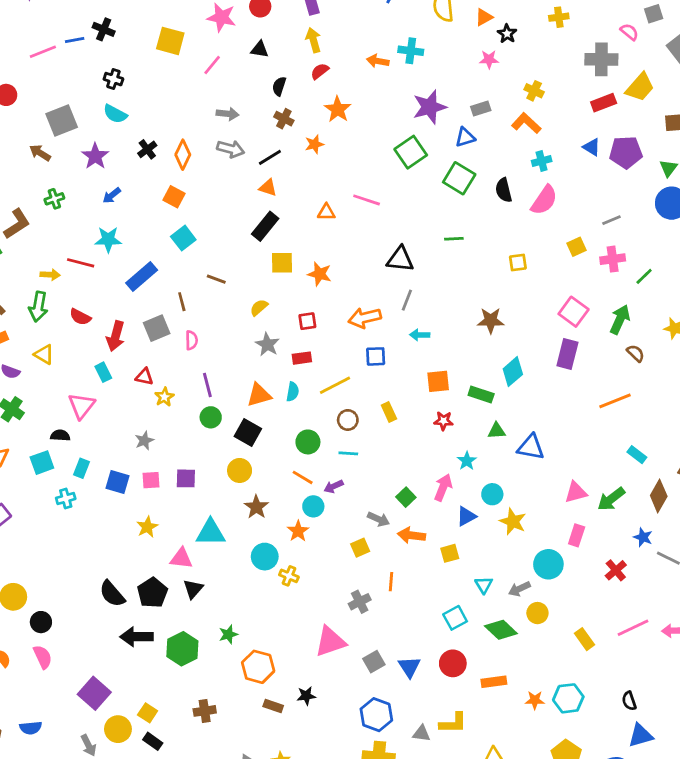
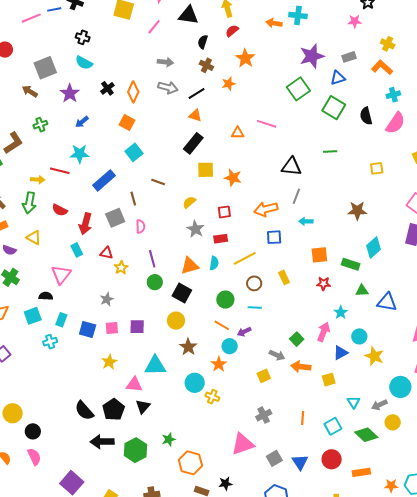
black triangle: (260, 49) -> (188, 15), size x1.5
orange line: (391, 582) -> (303, 418), moved

